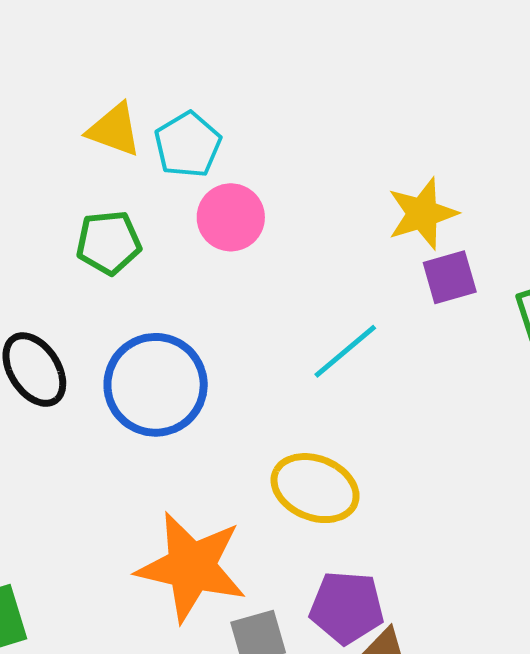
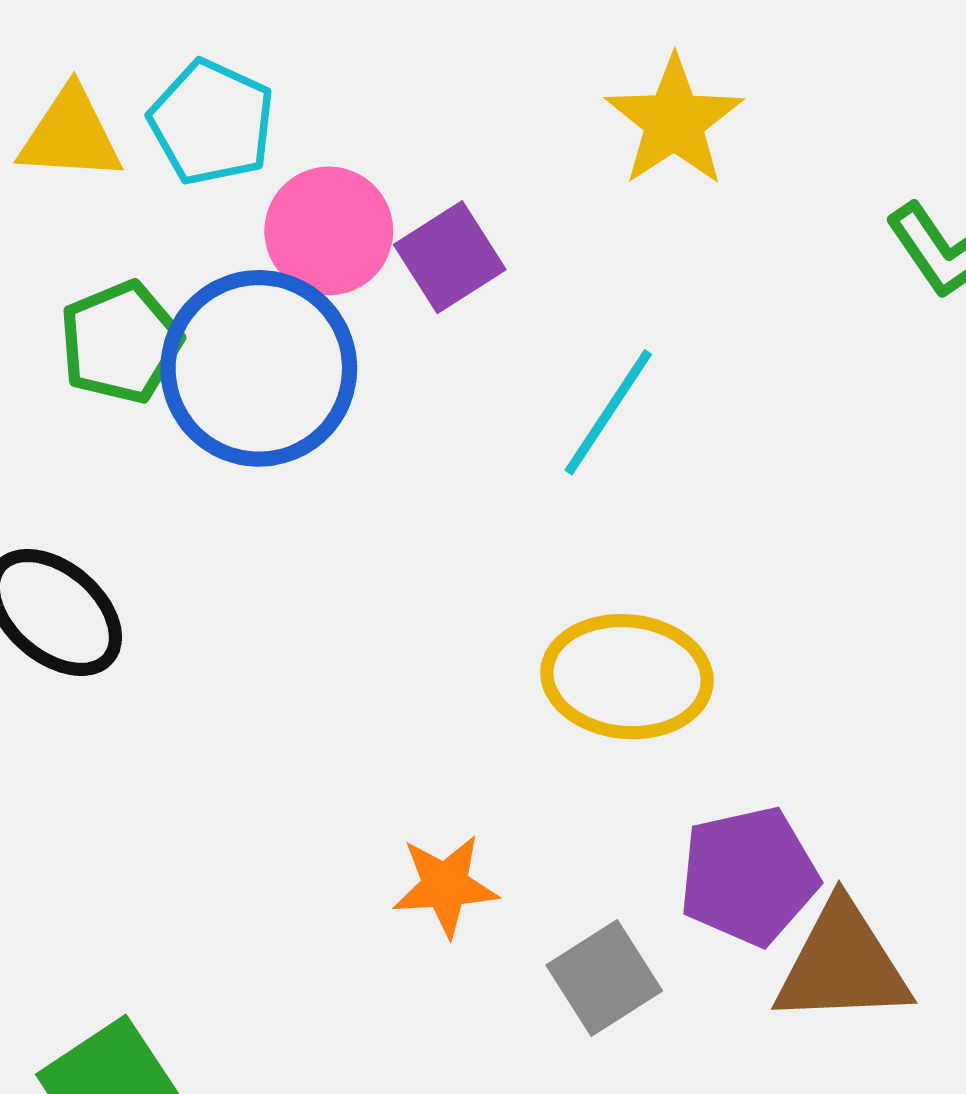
purple square: (450, 277) -> (450, 257), moved
blue circle: (156, 385) -> (259, 368), moved
orange star: (191, 567) -> (445, 886), size x0.5

